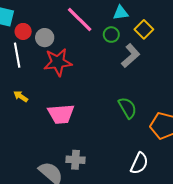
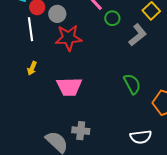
green circle: (111, 35) -> (112, 18), moved
yellow arrow: (21, 96) -> (32, 68), turned -104
white semicircle: (139, 163) -> (141, 137), turned 55

